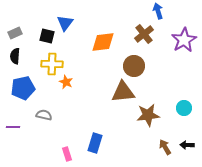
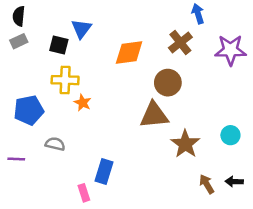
purple star: (184, 40) -> (230, 50), turned 30
black semicircle: (15, 56) -> (19, 16), moved
brown star: (148, 115) -> (185, 144), turned -30
blue rectangle: (95, 143) -> (104, 172), moved

